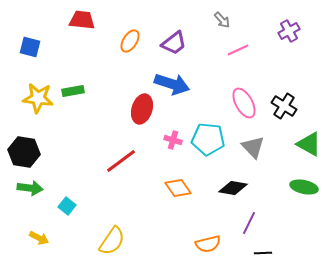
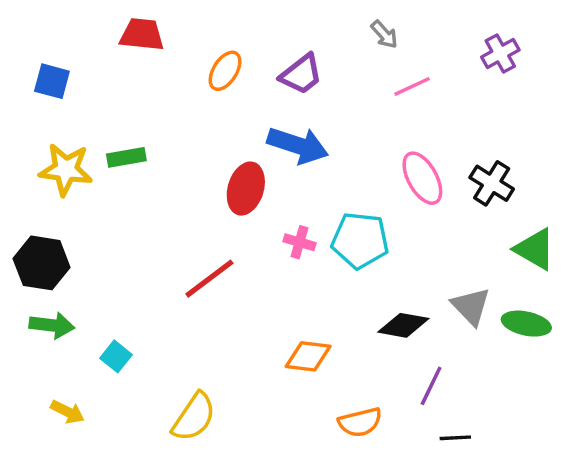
gray triangle: (253, 147) -> (471, 306), moved
orange diamond: (178, 188) -> (308, 356), moved, turned -48

